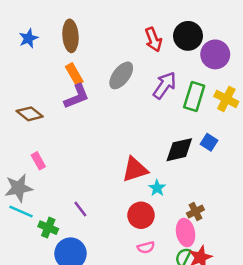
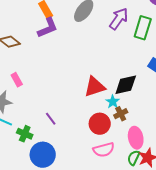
black diamond: (179, 150) -> (126, 85), moved
brown cross: (195, 212) -> (121, 114), moved
pink semicircle: (146, 247) -> (104, 150), size x1.5

